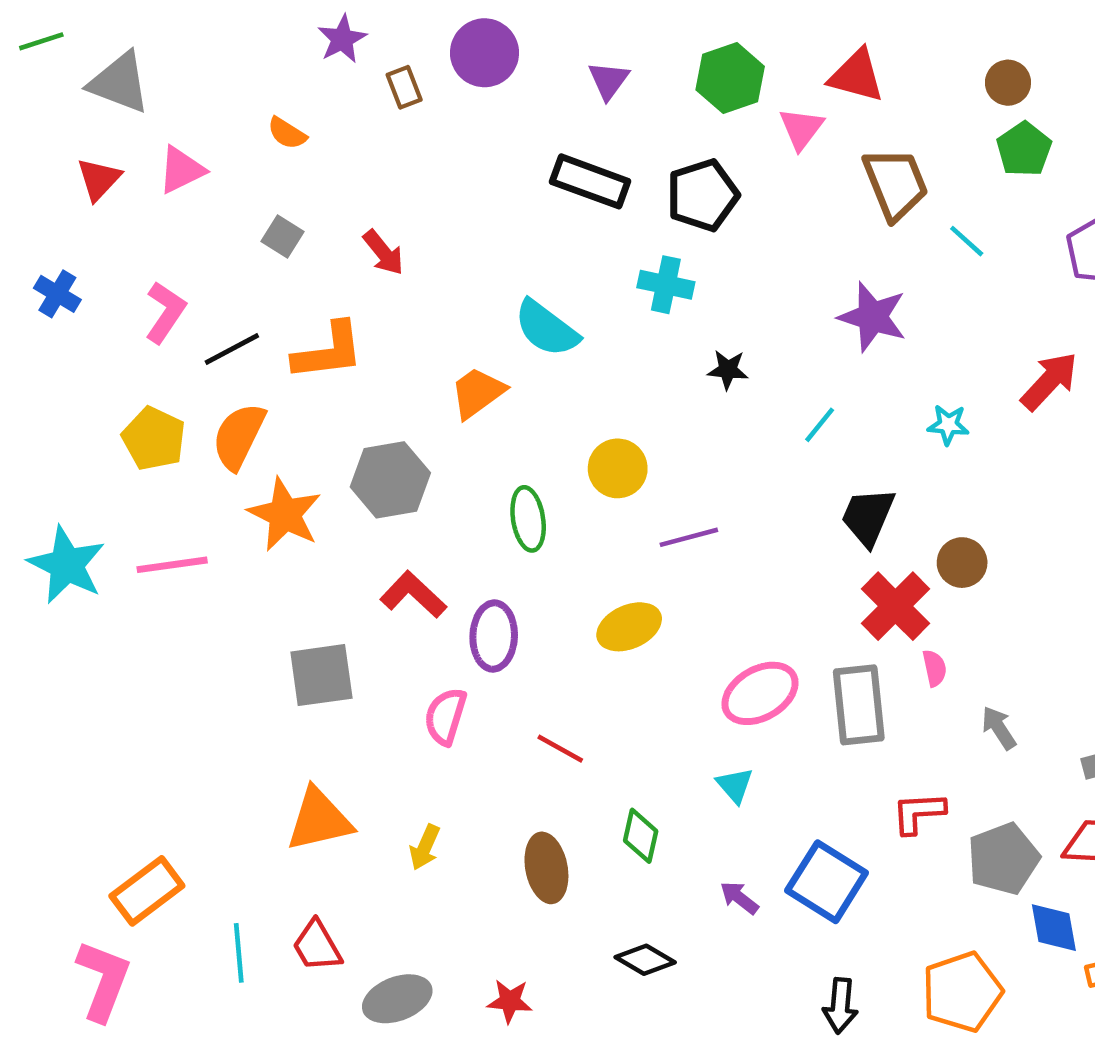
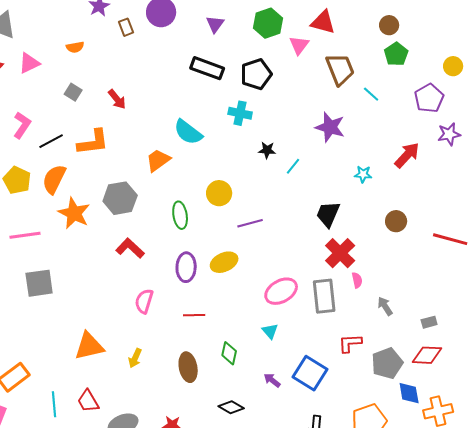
orange semicircle: (287, 133) -> (75, 47), turned -42
cyan line: (820, 425) -> (293, 166), moved
brown circle: (962, 563) -> (396, 221), moved
purple ellipse: (494, 636) -> (186, 267), moved
gray square: (321, 675) -> (39, 283), moved
red line: (560, 749) -> (194, 315), turned -30

